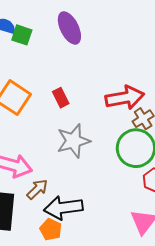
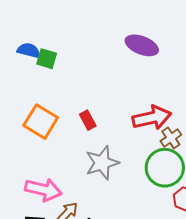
purple ellipse: (69, 28) -> (142, 45), moved, turned -40

